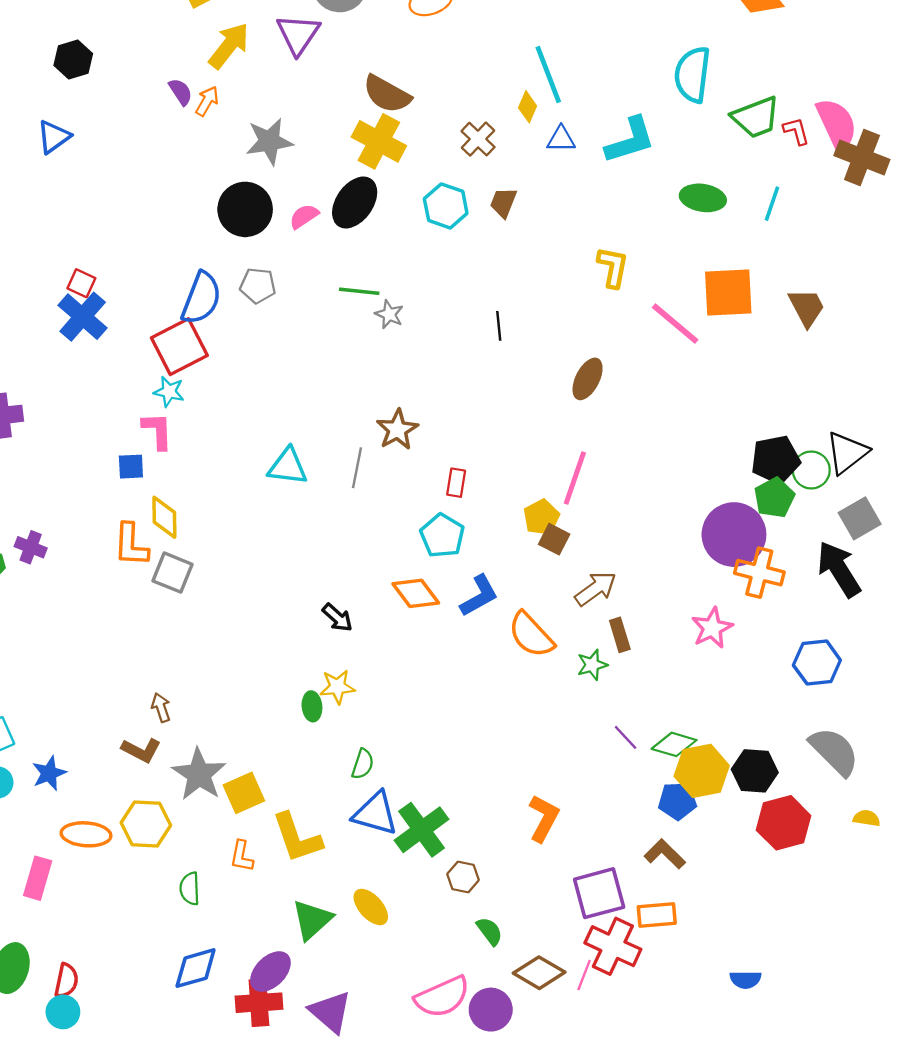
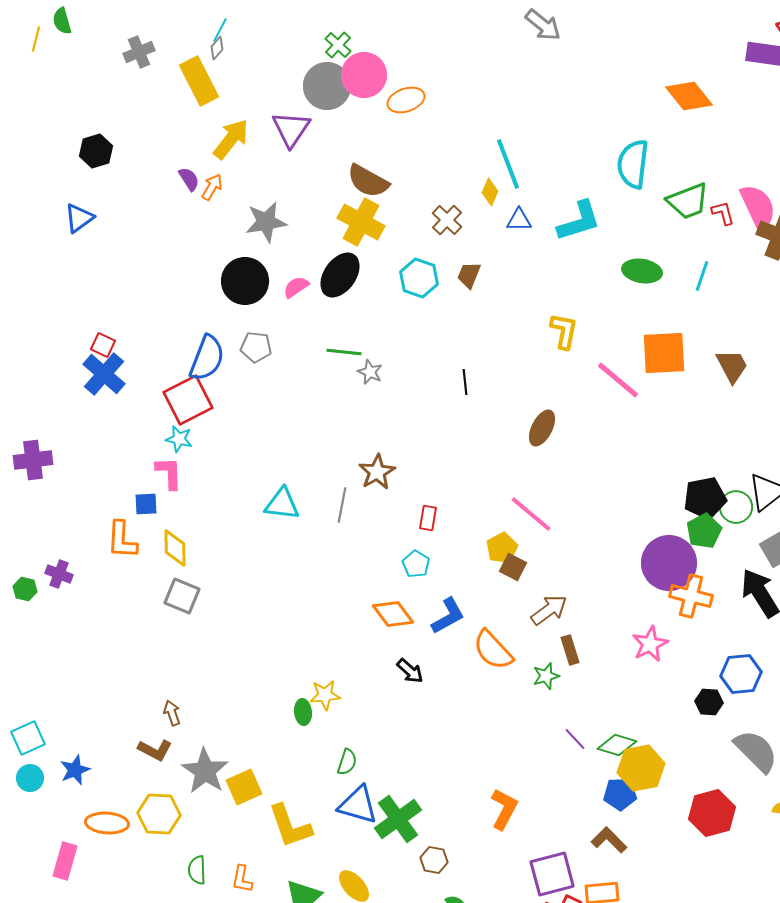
pink line: (575, 478) -> (531, 514), turned -69
cyan pentagon: (442, 536) -> (416, 564), size x0.7
orange L-shape: (131, 545) -> (122, 540), moved
black arrow: (337, 618) -> (410, 671), moved
black hexagon: (755, 771) -> (709, 702), moved, size x0.7
orange L-shape: (242, 856) -> (242, 879), moved

